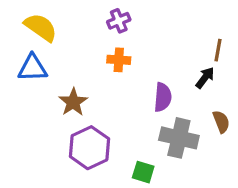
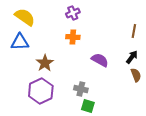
black arrow: (205, 78) -> (132, 57), moved
purple semicircle: (163, 97) -> (100, 60), turned -66
gray cross: (179, 138) -> (81, 89), moved, size x0.6
purple hexagon: (89, 148) -> (41, 91), moved

